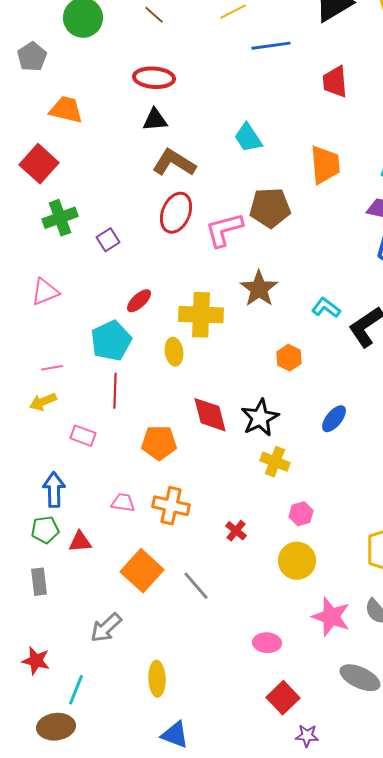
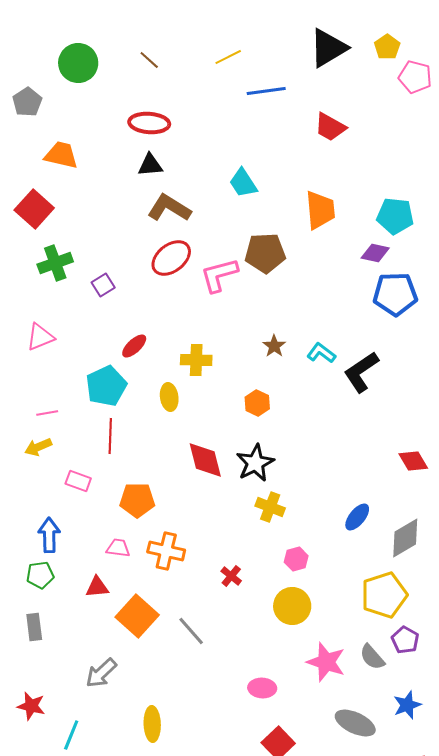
red trapezoid: (335, 82) -> (330, 127), turned -56
red ellipse: (176, 213) -> (171, 258), turned 30
brown star: (259, 289) -> (274, 346), moved, size x0.6
yellow cross: (201, 315) -> (196, 360), size x0.7
orange hexagon: (289, 358) -> (257, 403), moved
blue ellipse: (334, 419) -> (357, 517), moved
orange pentagon: (159, 443) -> (137, 500), moved
red triangle: (80, 542) -> (97, 587), moved

